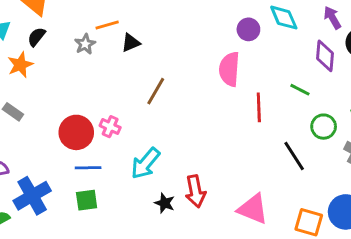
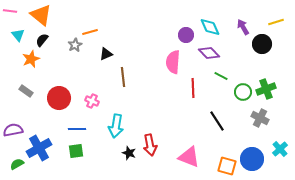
black triangle: (131, 43) -> (106, 54), moved
purple diamond: (325, 56) -> (209, 53), moved, turned -50
brown line: (156, 91) -> (123, 77), turned -36
green circle: (324, 127) -> (243, 92), moved
red circle: (76, 132) -> (59, 98), moved
cyan arrow: (145, 163) -> (116, 126), turned -30

